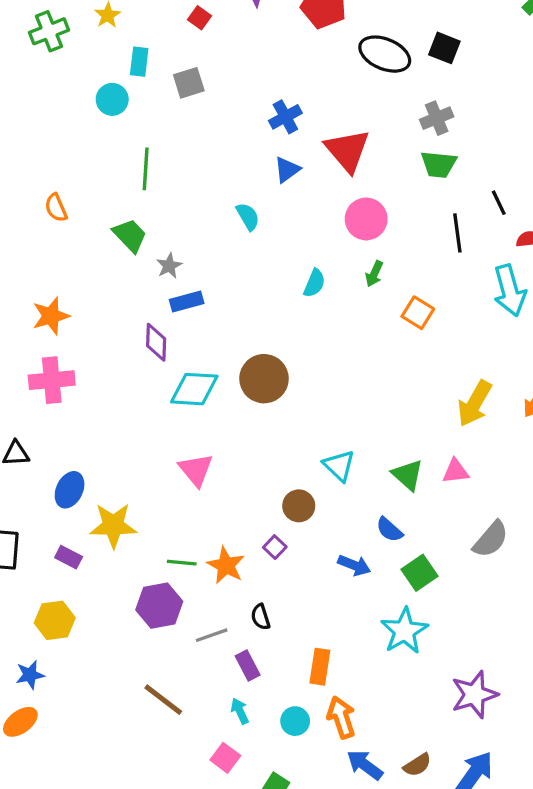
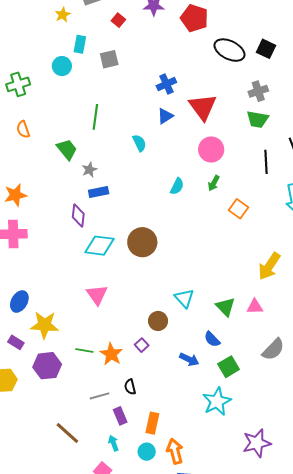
green cross: (49, 31) -> (18, 84), moved
green line: (146, 169) -> (95, 117), moved
purple hexagon: (159, 606) -> (47, 366), moved
orange rectangle: (320, 667) -> (152, 423), moved

